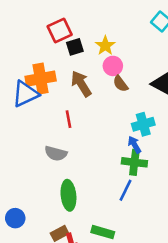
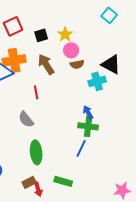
red square: (60, 30) -> (13, 26), moved
brown semicircle: (120, 84) -> (77, 64), turned -64
cyan cross: (143, 124) -> (97, 81), moved
gray semicircle: (56, 153) -> (26, 119), turned 36

